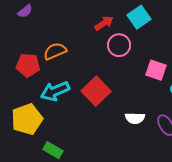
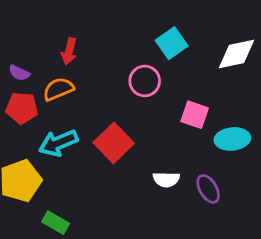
purple semicircle: (25, 11) -> (19, 73), moved, turned 63
red arrow: (104, 23) -> (69, 51), moved, turned 138

